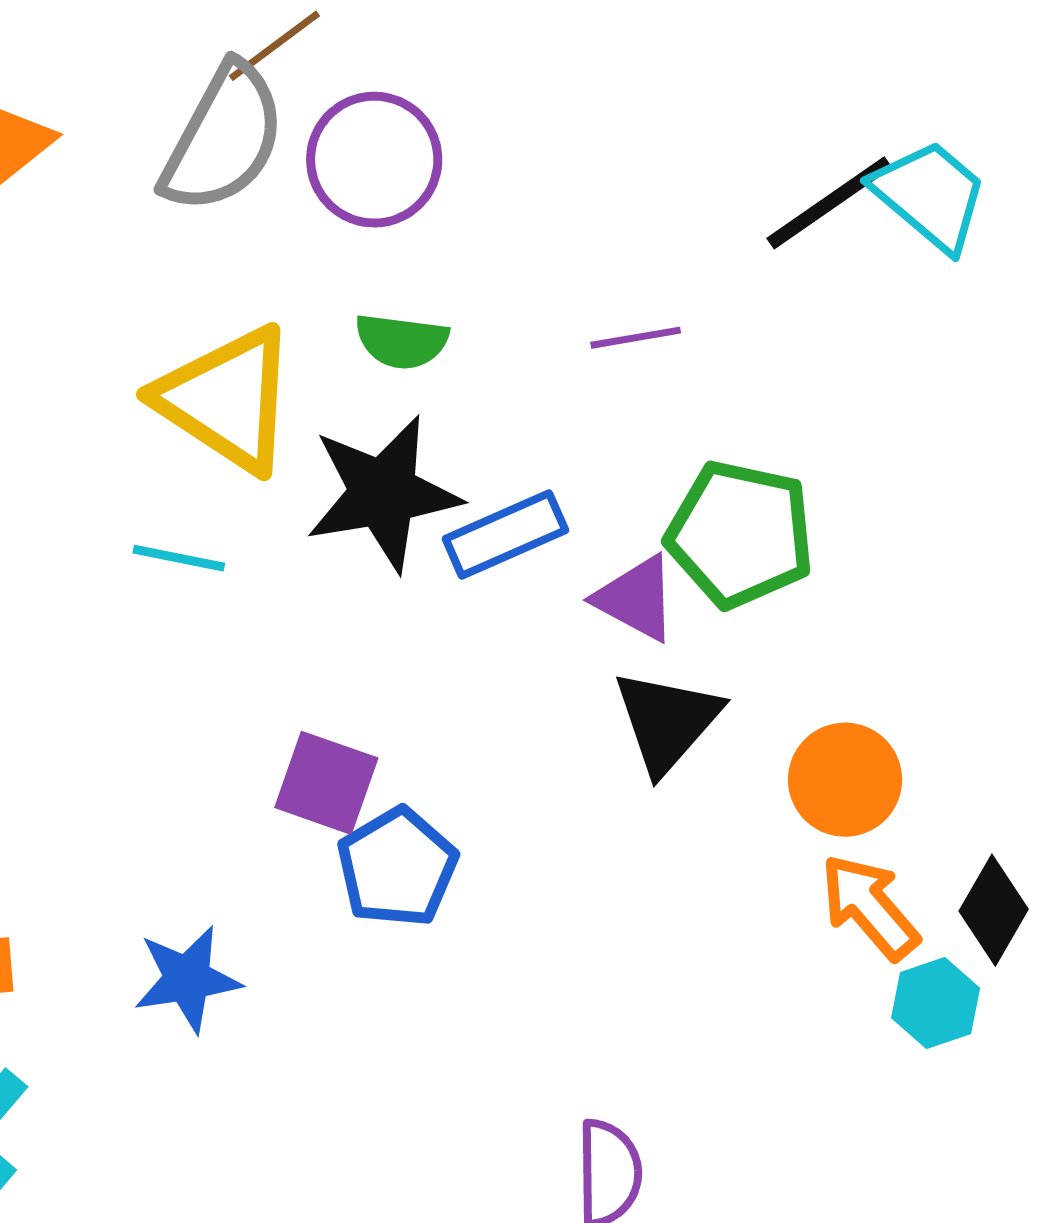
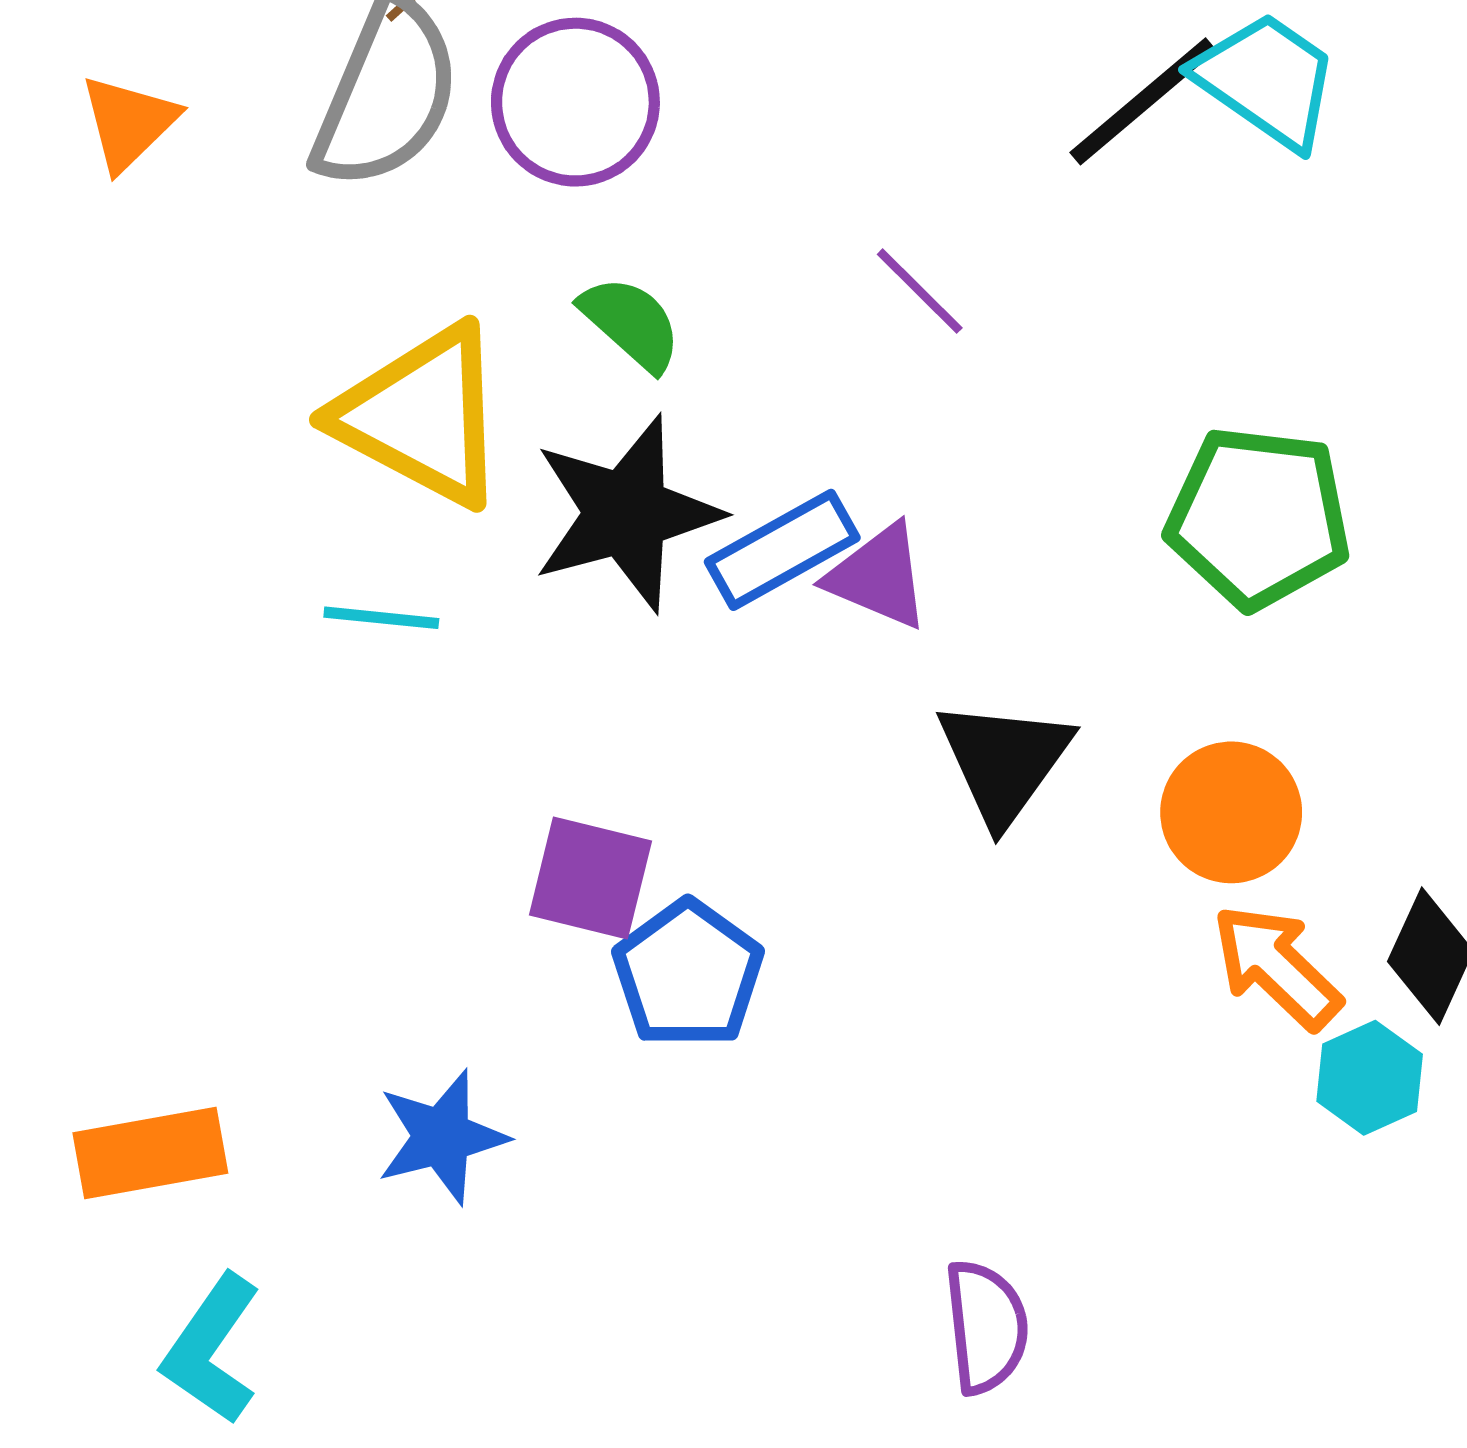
purple line: (636, 338) -> (920, 291), turned 60
green semicircle: (402, 341) -> (631, 323), turned -140
green pentagon: (740, 534) -> (1259, 517), moved
purple triangle: (636, 598) -> (878, 576), moved

